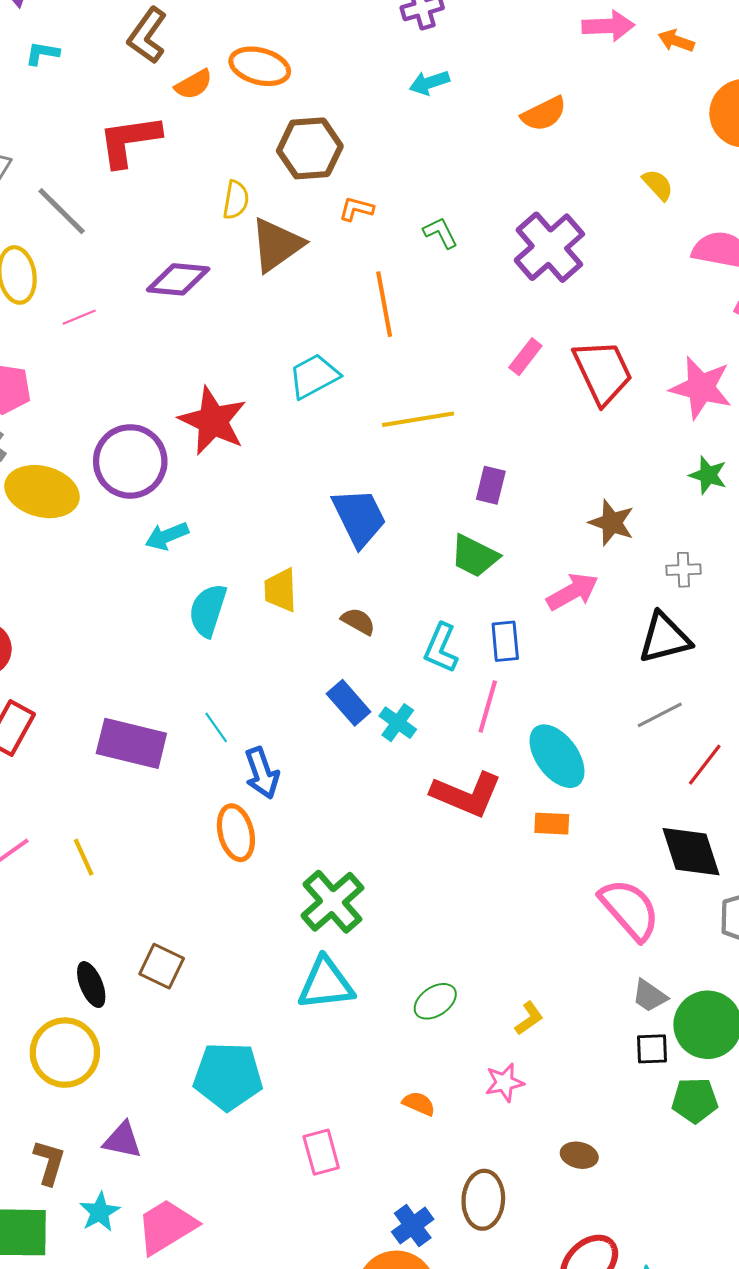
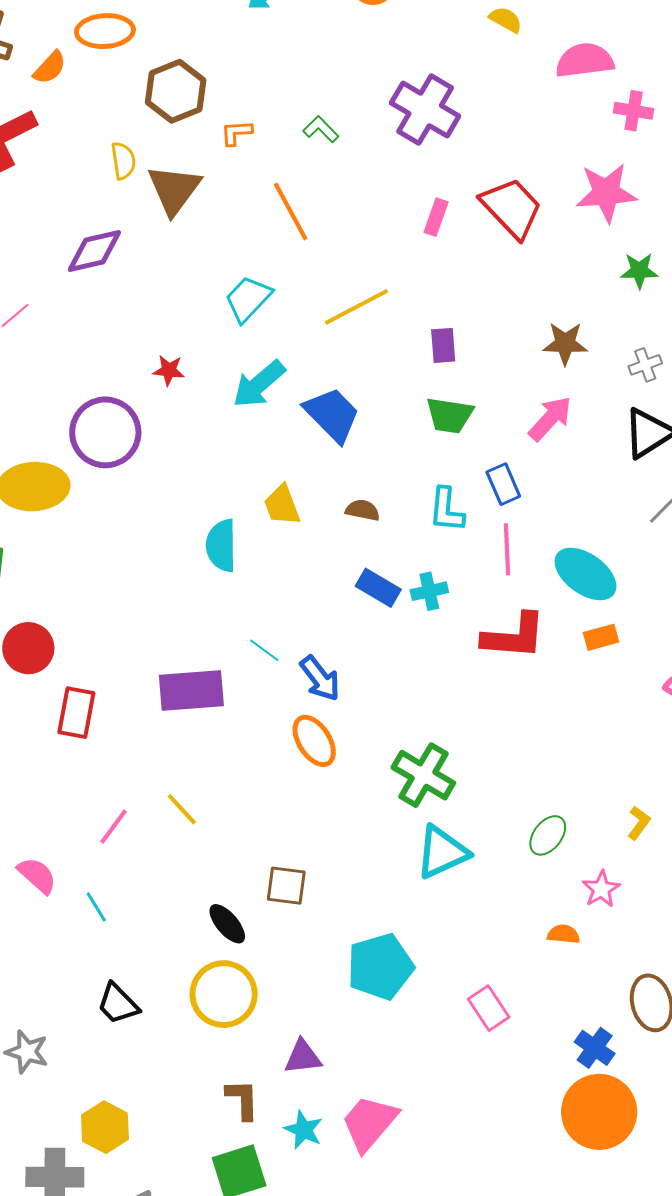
red star: (213, 421) -> (169, 370), size x0.5
cyan arrow: (167, 536) -> (259, 384), moved, size x1.4
cyan cross: (398, 723) -> (429, 591), turned -30
pink star: (504, 1082) -> (601, 889), moved

